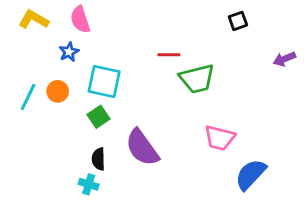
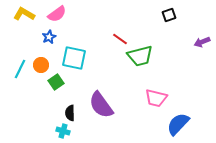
pink semicircle: (80, 20) -> (57, 14), turned -108
red line: (169, 55) -> (120, 39), turned 35
green square: (98, 117) -> (56, 82), moved

